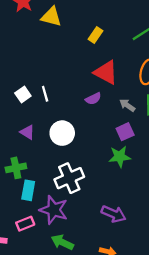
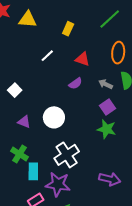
red triangle: (106, 72) -> (82, 59), size x0.7
white line: (45, 94) -> (47, 56), moved, turned 72
green star: (120, 157) -> (106, 129), turned 30
green cross: (16, 168) -> (19, 154), turned -36

